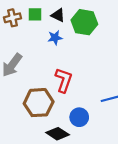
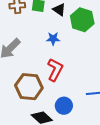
blue star: (55, 38) -> (53, 39), moved

